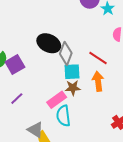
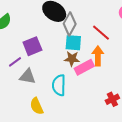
purple square: (15, 64) -> (32, 46), moved
pink rectangle: (57, 100) -> (84, 67), moved
gray triangle: (35, 130) -> (28, 76), moved, turned -30

